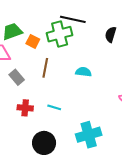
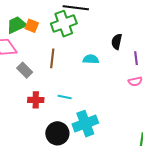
black semicircle: (111, 34) -> (117, 42), moved
orange square: (33, 41) -> (32, 26), moved
cyan cross: (89, 135) -> (85, 124), moved

